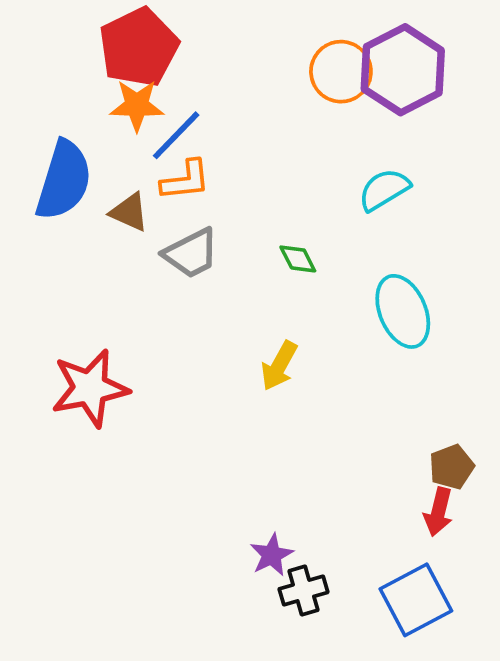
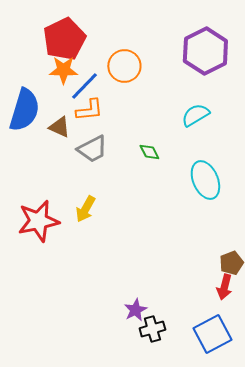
orange circle: (341, 72) -> (124, 66), moved
yellow arrow: (279, 366) -> (85, 209), moved

